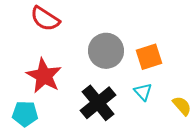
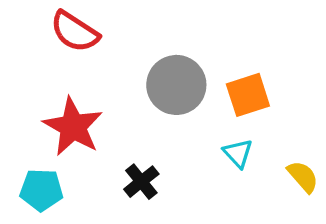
black cross: (98, 103) -> (141, 182), moved, size x0.6

